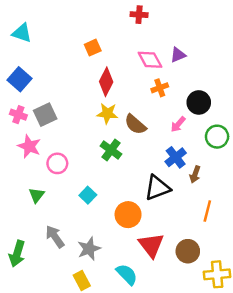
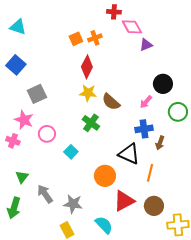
pink diamond: (150, 60) -> (132, 27), moved
orange cross: (160, 88) -> (95, 38), moved
pink cross: (18, 115) -> (13, 141), moved
blue cross: (176, 157) -> (144, 129), turned 30
black triangle: (157, 188) -> (129, 154), turned 45
green triangle: (37, 195) -> (22, 177), moved
cyan square: (88, 195) -> (71, 152), moved
orange line: (207, 211) -> (150, 173), moved
red triangle: (151, 245) -> (124, 201), turned 40
gray star: (89, 249) -> (73, 204), turned 30

